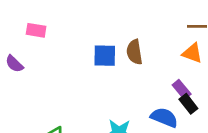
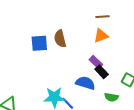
orange triangle: (192, 53) -> (101, 36), turned -35

